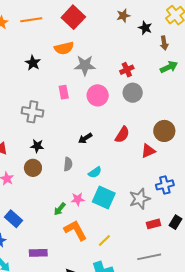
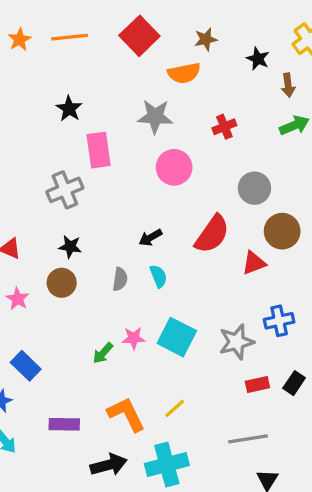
brown star: (123, 16) -> (206, 39), moved
orange semicircle: (64, 48) -> (184, 73), moved
pink rectangle: (64, 92) -> (99, 150), moved, size x1.5
gray circle: (133, 93) -> (254, 188), moved
gray cross: (32, 112) -> (65, 190), turned -35
red semicircle: (122, 135) -> (212, 234), size x1.4
cyan semicircle: (95, 172) -> (158, 276), moved, turned -80
orange L-shape: (75, 230) -> (126, 414), moved

